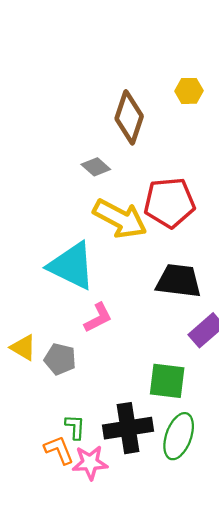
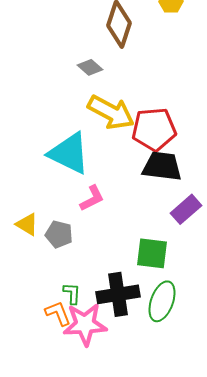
red pentagon: (169, 203) -> (154, 129), moved
pink star: (90, 463) -> (85, 324), size x1.4

